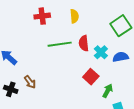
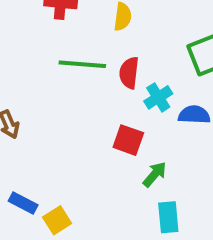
red square: (91, 77) -> (128, 140), turned -35

